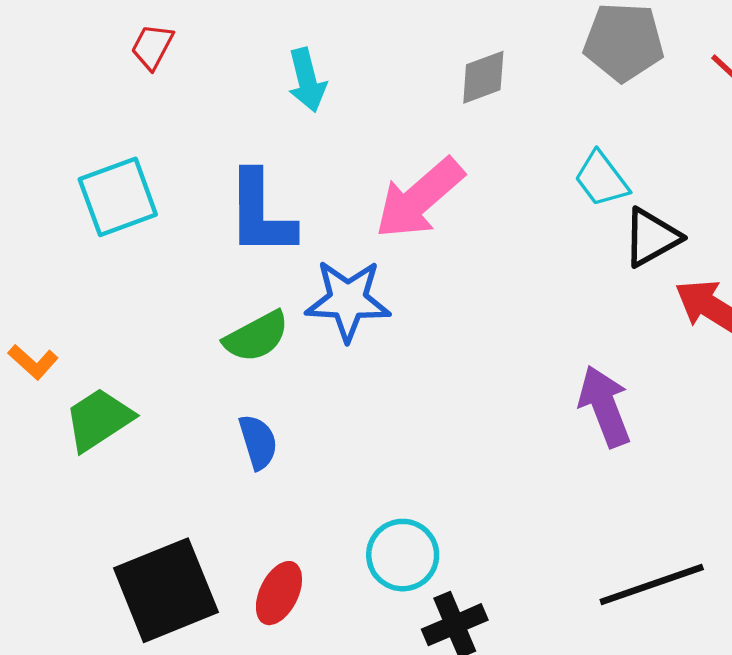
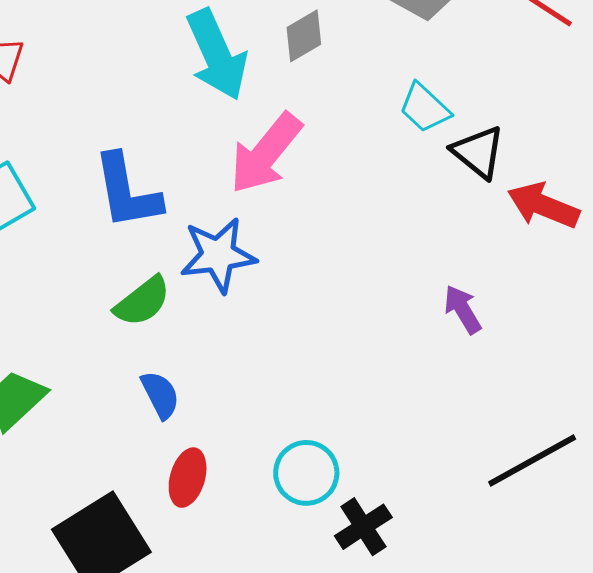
cyan arrow: (307, 80) -> (217, 55), moved, size x1.6
black triangle: (652, 237) -> (478, 152), turned -42
purple arrow: (605, 406) -> (463, 309), size x0.7
red ellipse: (279, 593) -> (188, 478), moved

